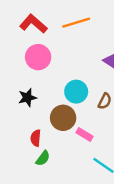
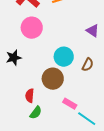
black star: (27, 98) -> (14, 58), moved
pink rectangle: (84, 134) -> (70, 104), moved

